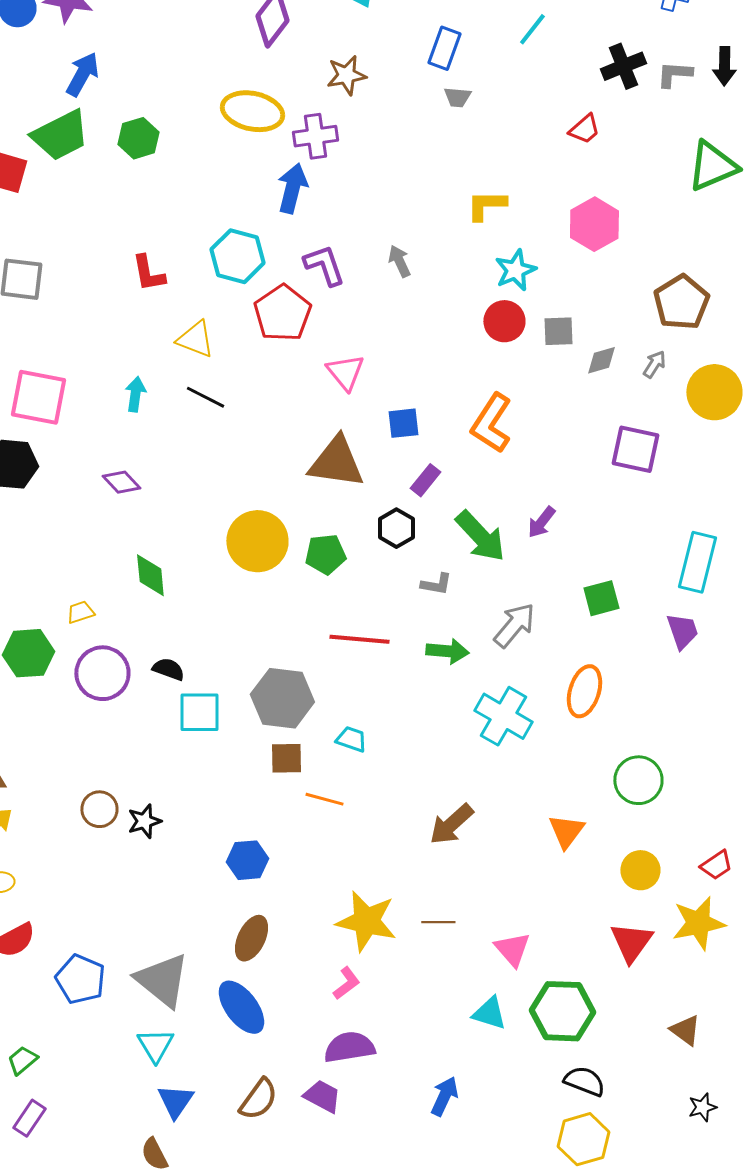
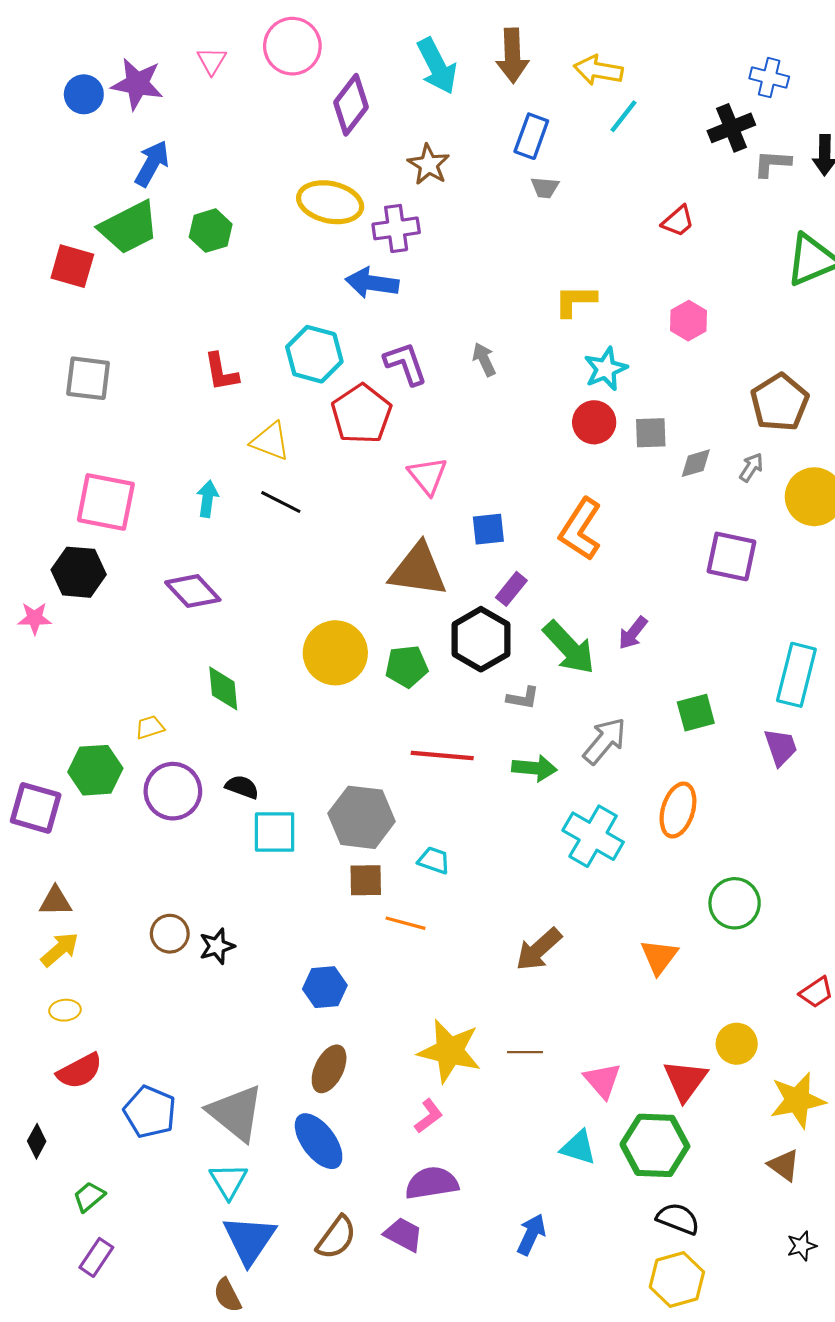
black cross: (623, 66) -> (731, 128), moved
brown star: (346, 75) -> (429, 165), turned -30
blue arrow: (292, 188) -> (372, 283), turned -96
pink hexagon: (594, 224) -> (688, 321), size x0.7
purple diamond: (121, 482) -> (193, 591), size x1.4
black hexagon: (396, 528) -> (481, 639), size x1.5
yellow circle: (640, 870) -> (737, 1044), moved
yellow star: (698, 923) -> (797, 1100), moved
red triangle: (631, 942) -> (685, 1080), moved
blue triangle: (175, 1101) -> (249, 1240), size x1.4

